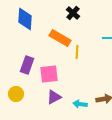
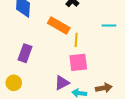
pink square: (49, 74) -> (78, 62), moved
purple triangle: (54, 97) -> (62, 83), moved

